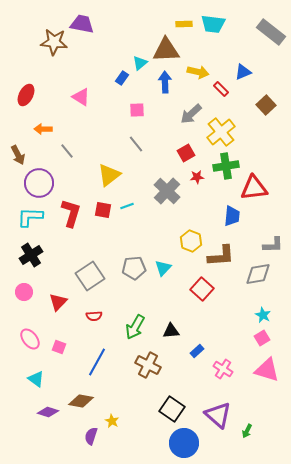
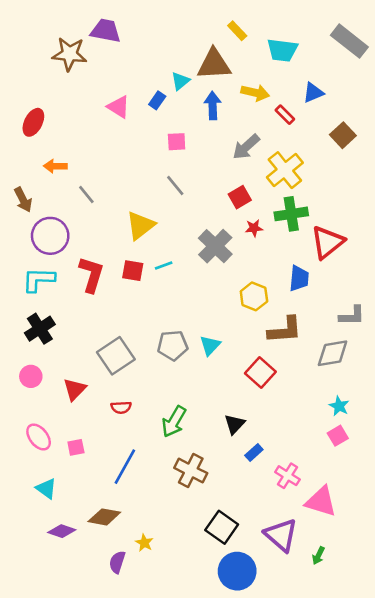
yellow rectangle: (184, 24) -> (237, 31), turned 49
cyan trapezoid: (213, 24) -> (282, 50), moved
pink triangle: (81, 97) -> (119, 107), moved
red triangle: (254, 188) -> (327, 242), turned -32
yellow hexagon: (191, 241) -> (254, 296), moved
black triangle: (171, 331) -> (235, 424), moved, turned -42
pink square: (59, 347) -> (76, 447), turned -32
pink triangle: (267, 370) -> (321, 501), moved

